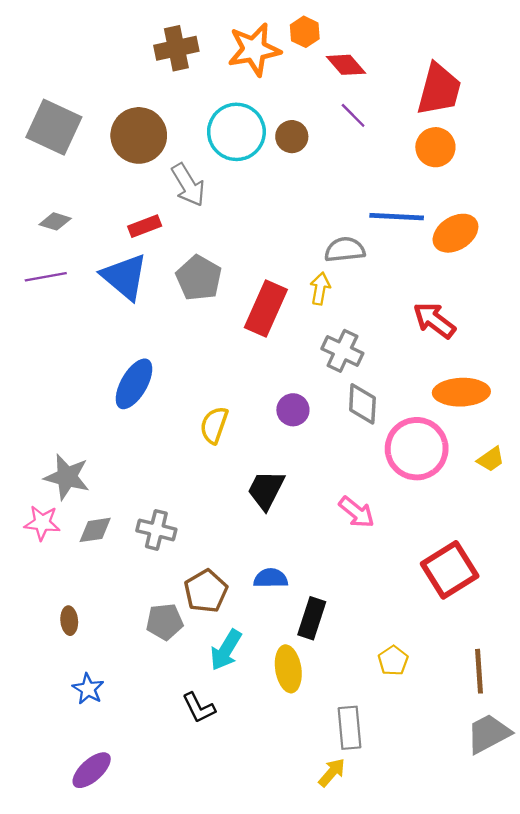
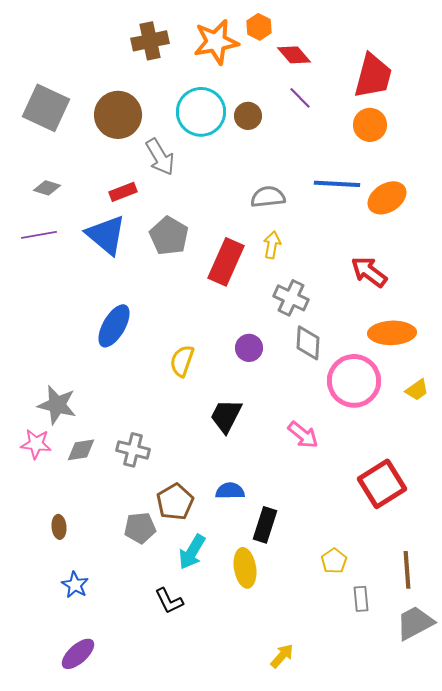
gray semicircle: (345, 250) -> (268, 197), moved
gray rectangle: (349, 728) -> (361, 599), moved, size x0.7

